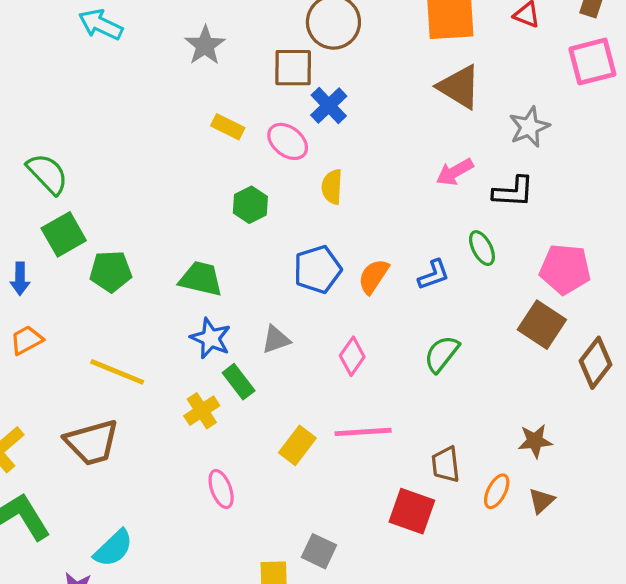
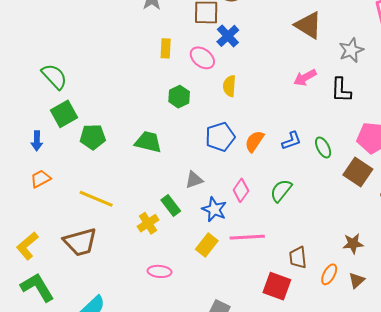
yellow rectangle: (228, 127) -> (166, 48), turned 66
black L-shape: (513, 192) -> (341, 90), turned 88
green ellipse: (482, 248) -> (323, 147), moved
blue star: (211, 338) -> (214, 209), moved
green semicircle: (442, 354) -> (281, 191), moved
pink ellipse: (221, 489) -> (160, 271), turned -65

